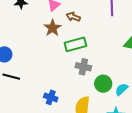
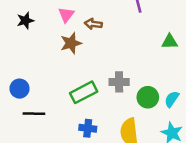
brown star: (53, 28) -> (71, 43), turned 30
green rectangle: (75, 44) -> (84, 92), moved

